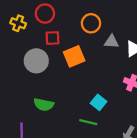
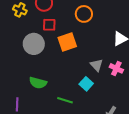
gray triangle: (111, 42) -> (97, 65), moved, turned 40
green line: (88, 122) -> (65, 100), moved

